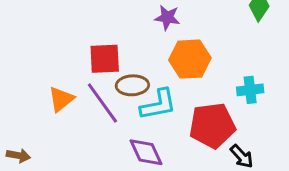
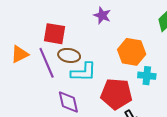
orange hexagon: (190, 59) -> (132, 52), moved

